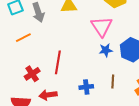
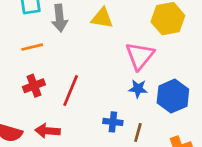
red cross: (32, 74) -> (34, 86), moved
blue cross: (86, 87) -> (113, 122), moved

